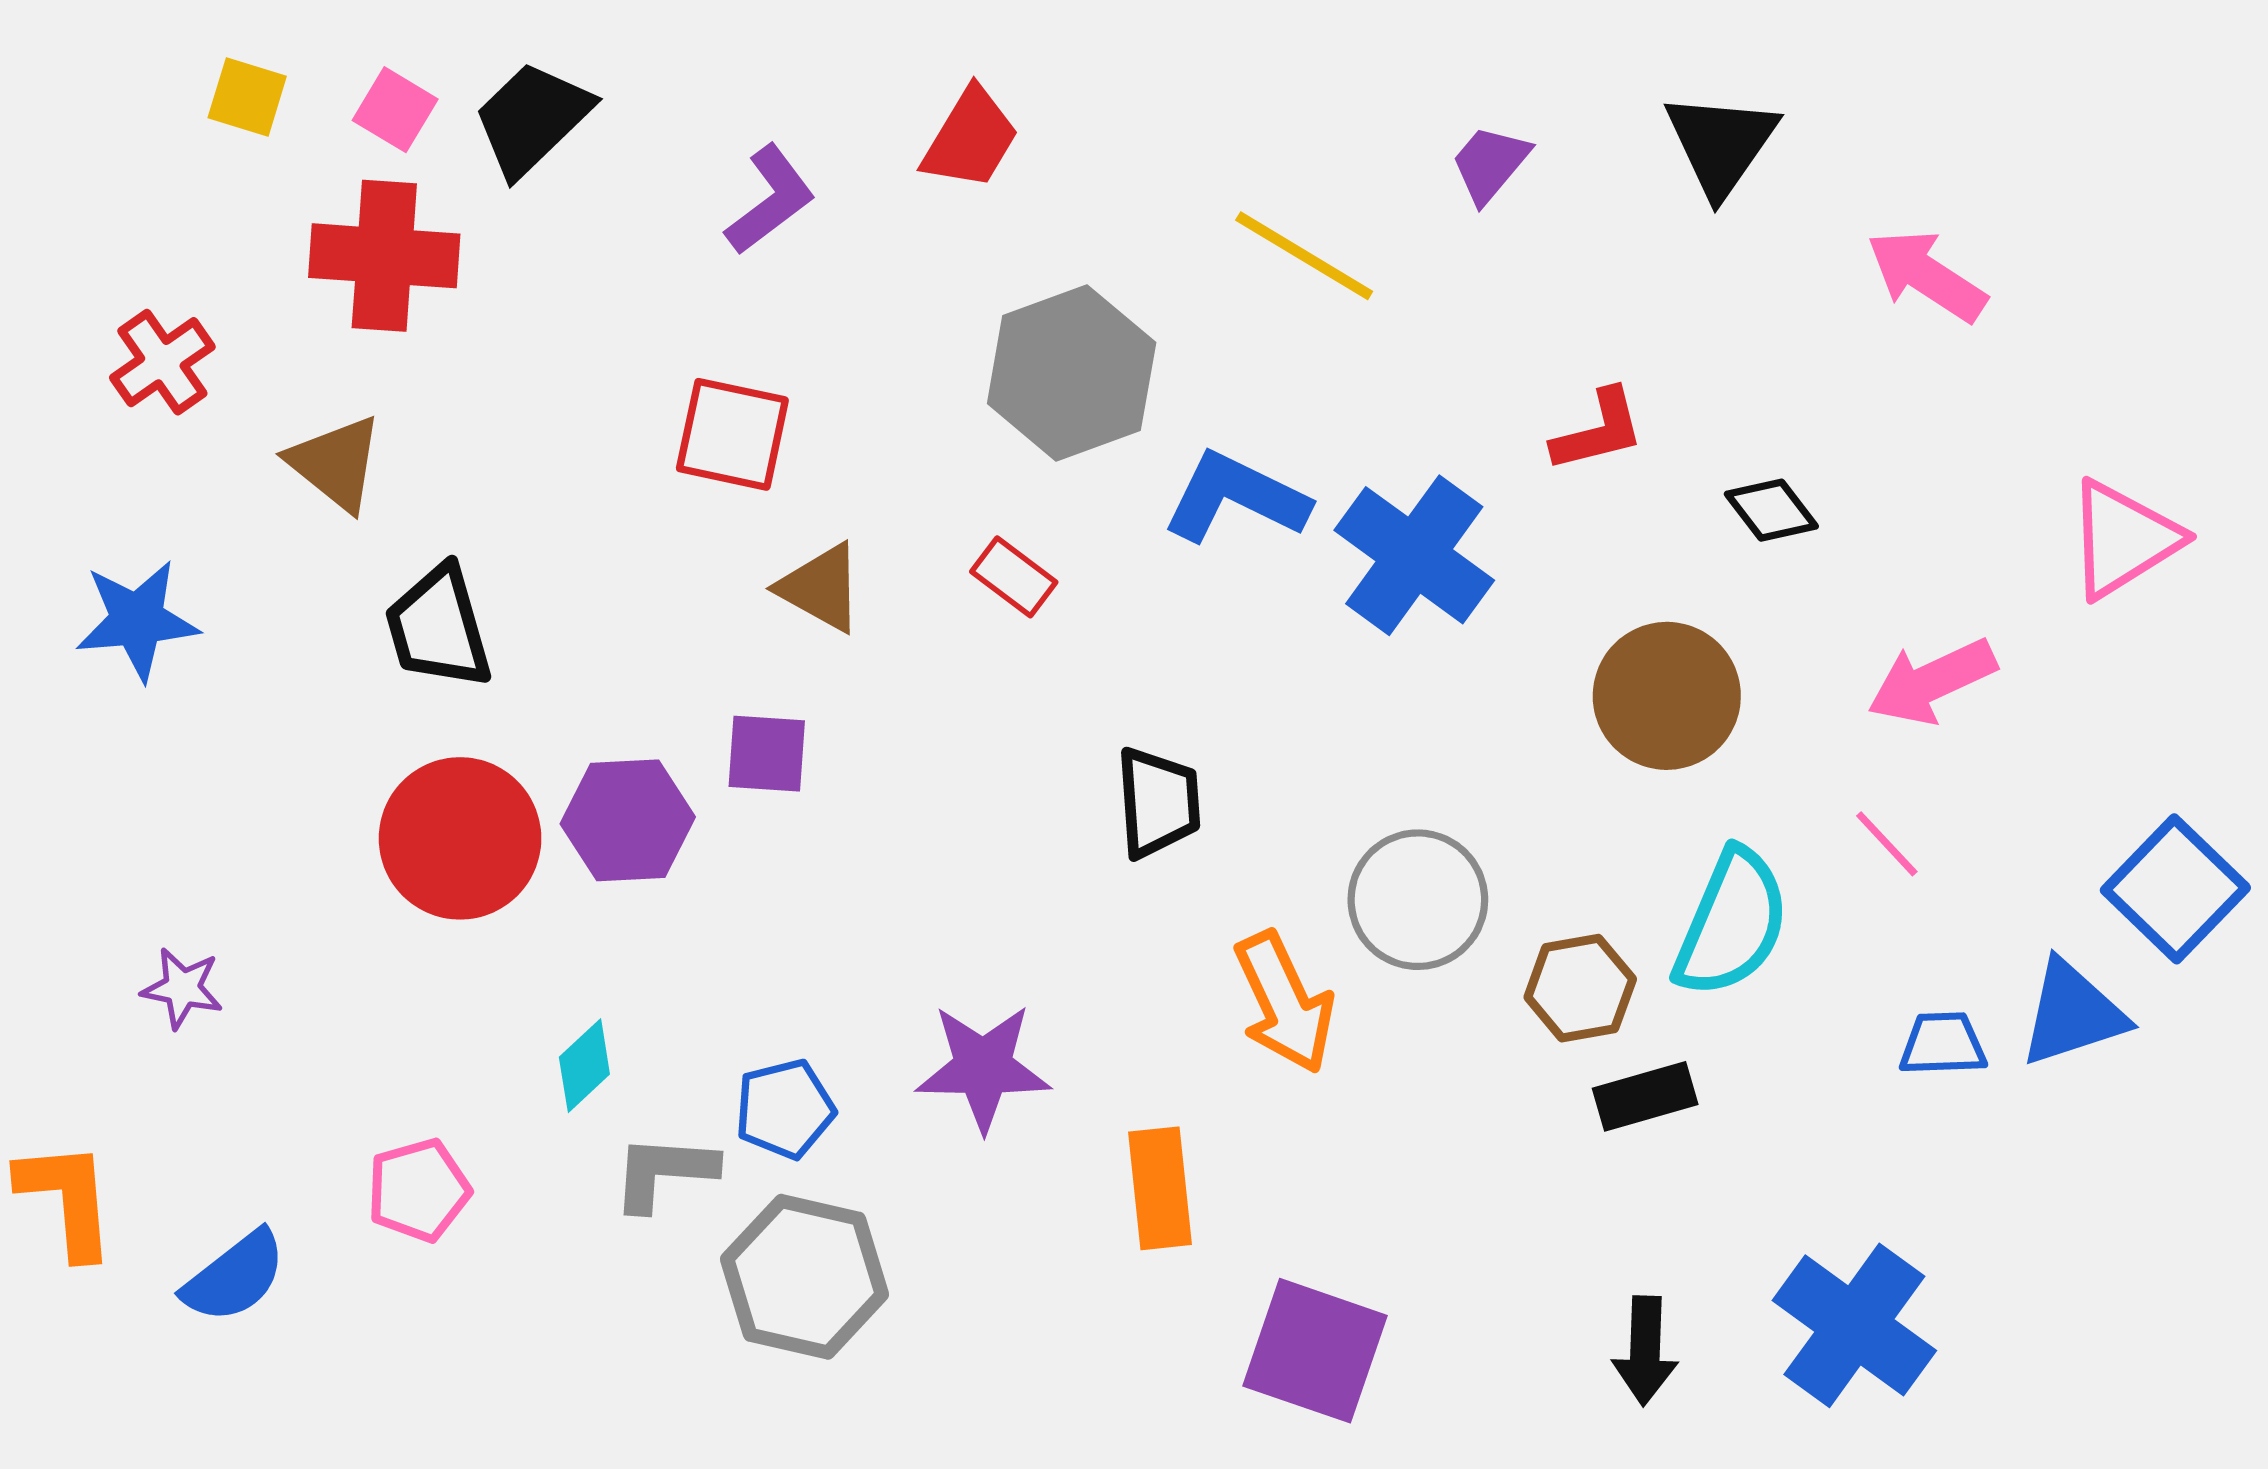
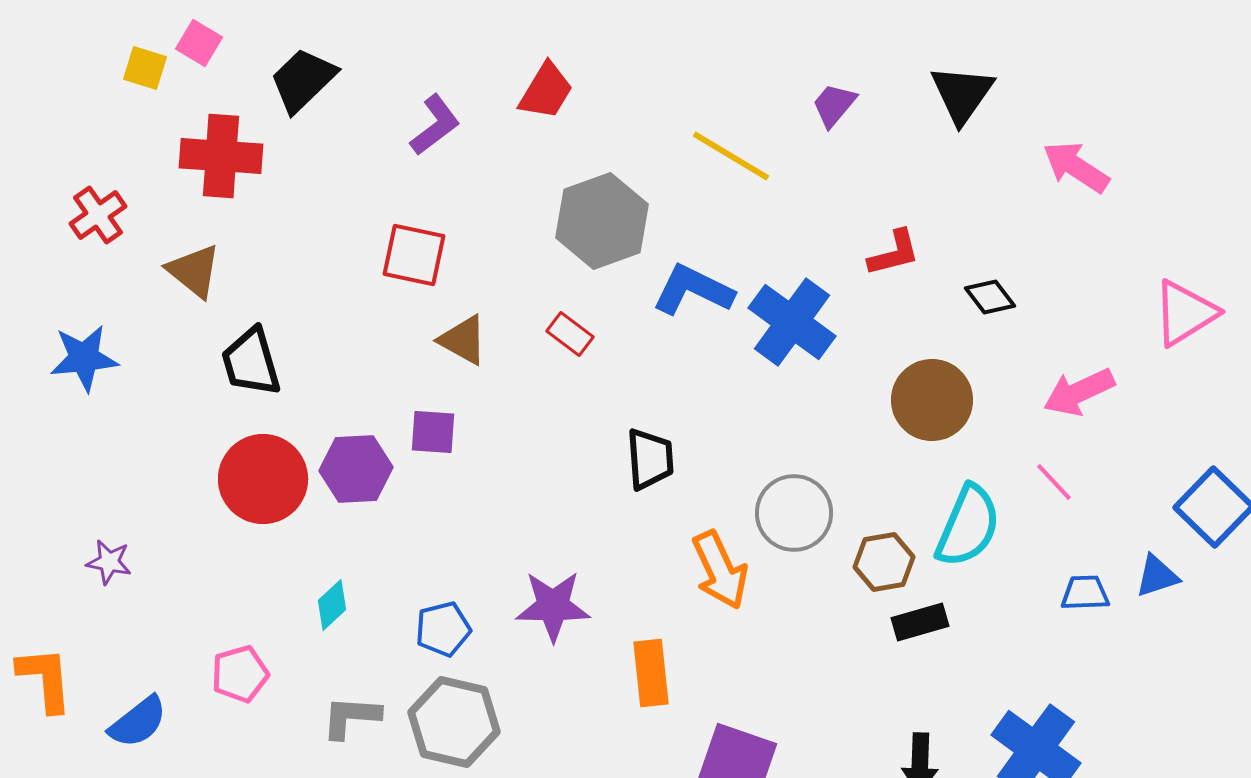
pink square: (395, 110) -> (199, 43), moved
blue triangle: (2073, 1013) -> (1157, 576), size x0.7
gray L-shape: (664, 1172) -> (351, 717), moved

